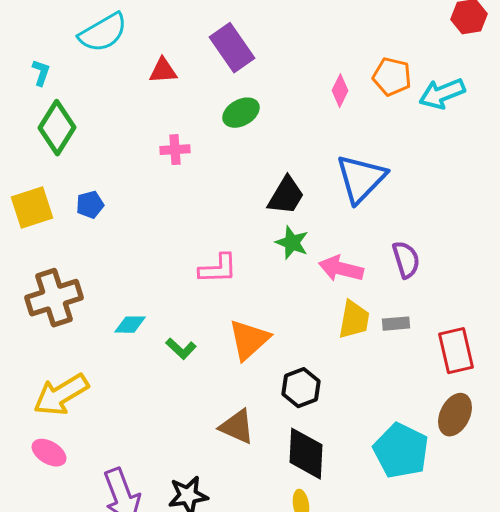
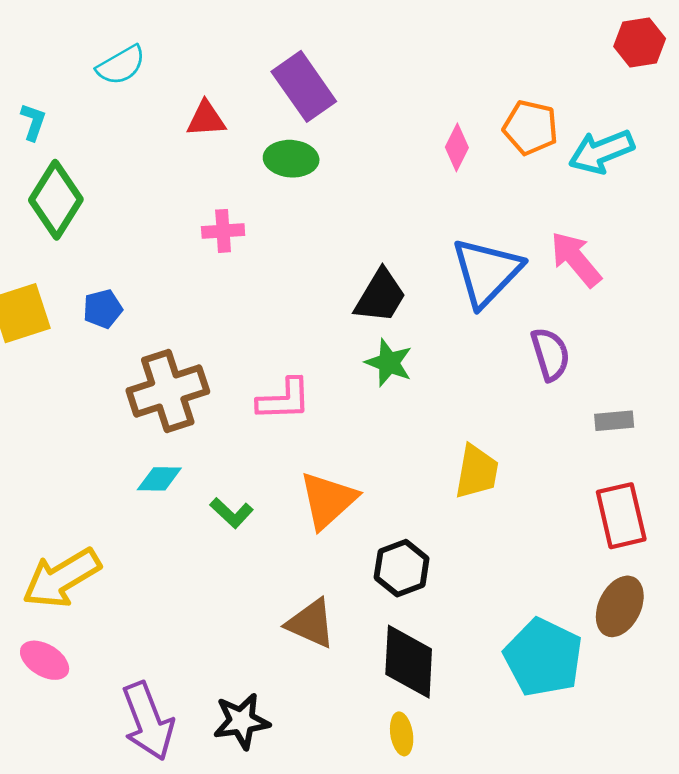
cyan semicircle: (103, 33) -> (121, 65), size x0.7
green ellipse: (241, 113) -> (291, 159), moved, turned 33
purple semicircle: (406, 260) -> (550, 354), moved
pink arrow: (341, 269) -> (576, 259), moved, turned 36
brown cross: (54, 298) -> (168, 391), moved
gray rectangle: (396, 324) -> (614, 421), moved

